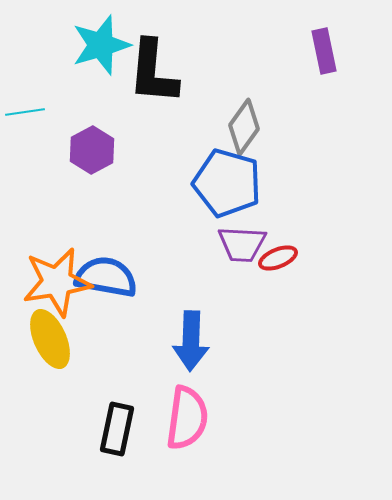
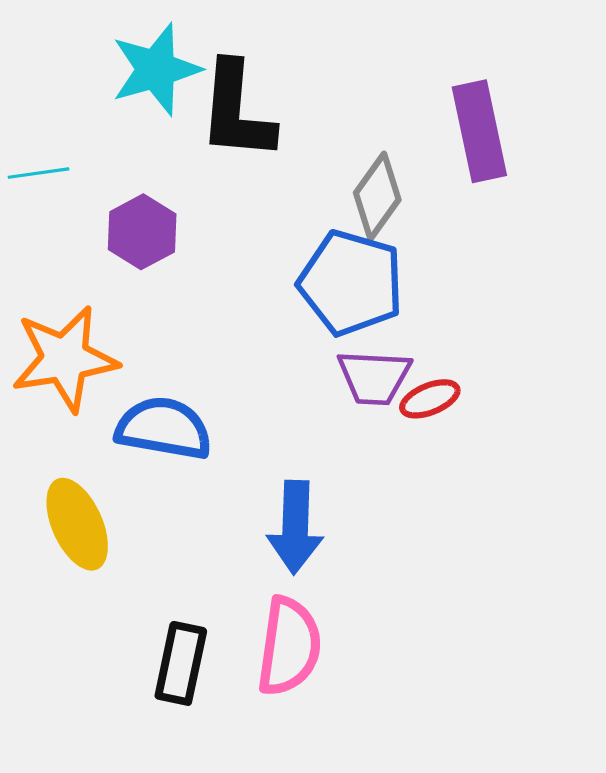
purple rectangle: (324, 51) -> (479, 131), moved, size x1.4
orange star: (57, 282) -> (65, 359), moved

